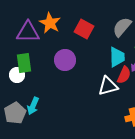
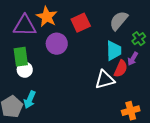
red square: (84, 29) -> (81, 23), turned 36
purple circle: (65, 60) -> (57, 44), moved
white circle: (17, 75) -> (25, 70), moved

